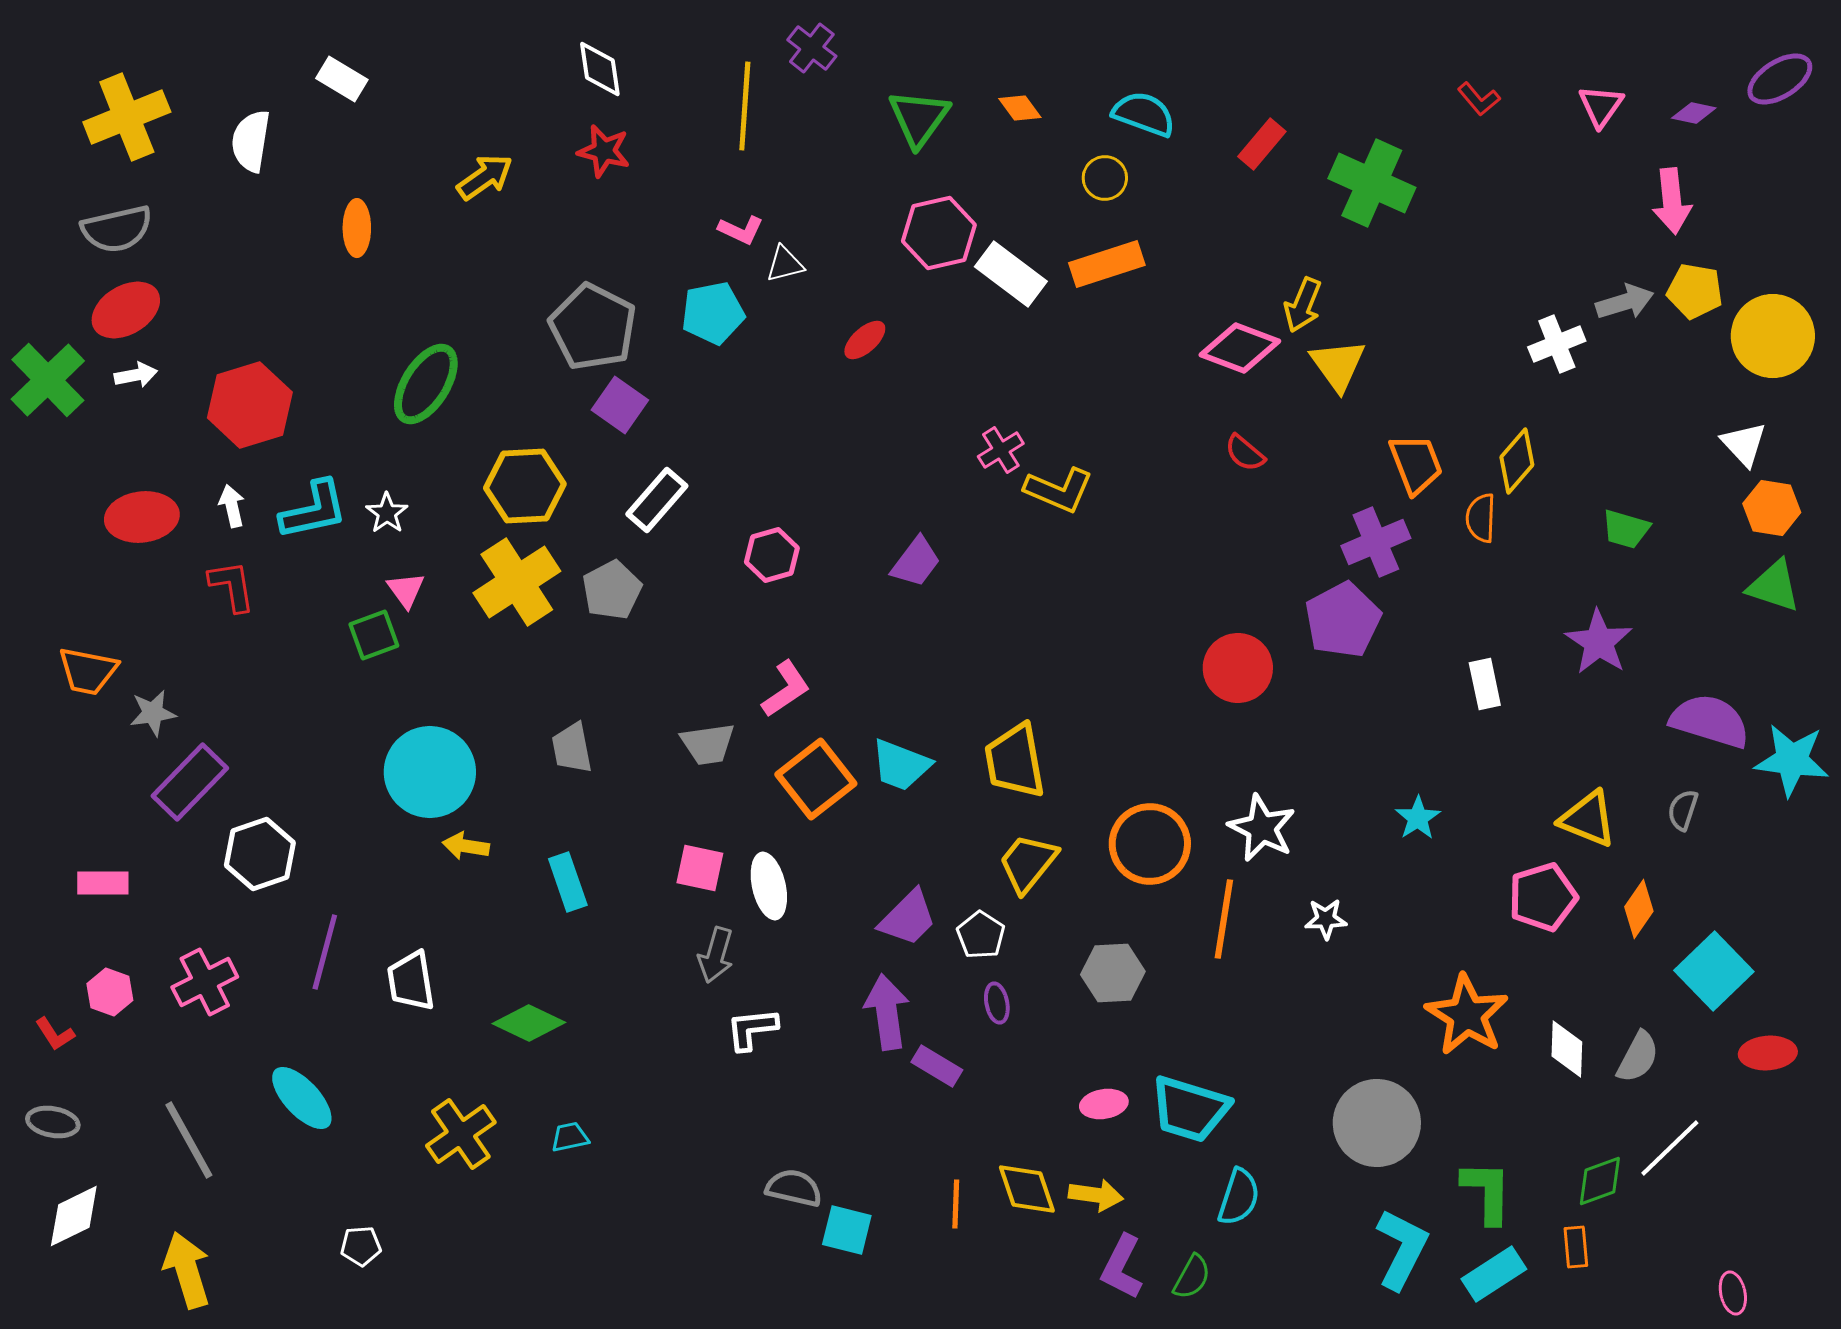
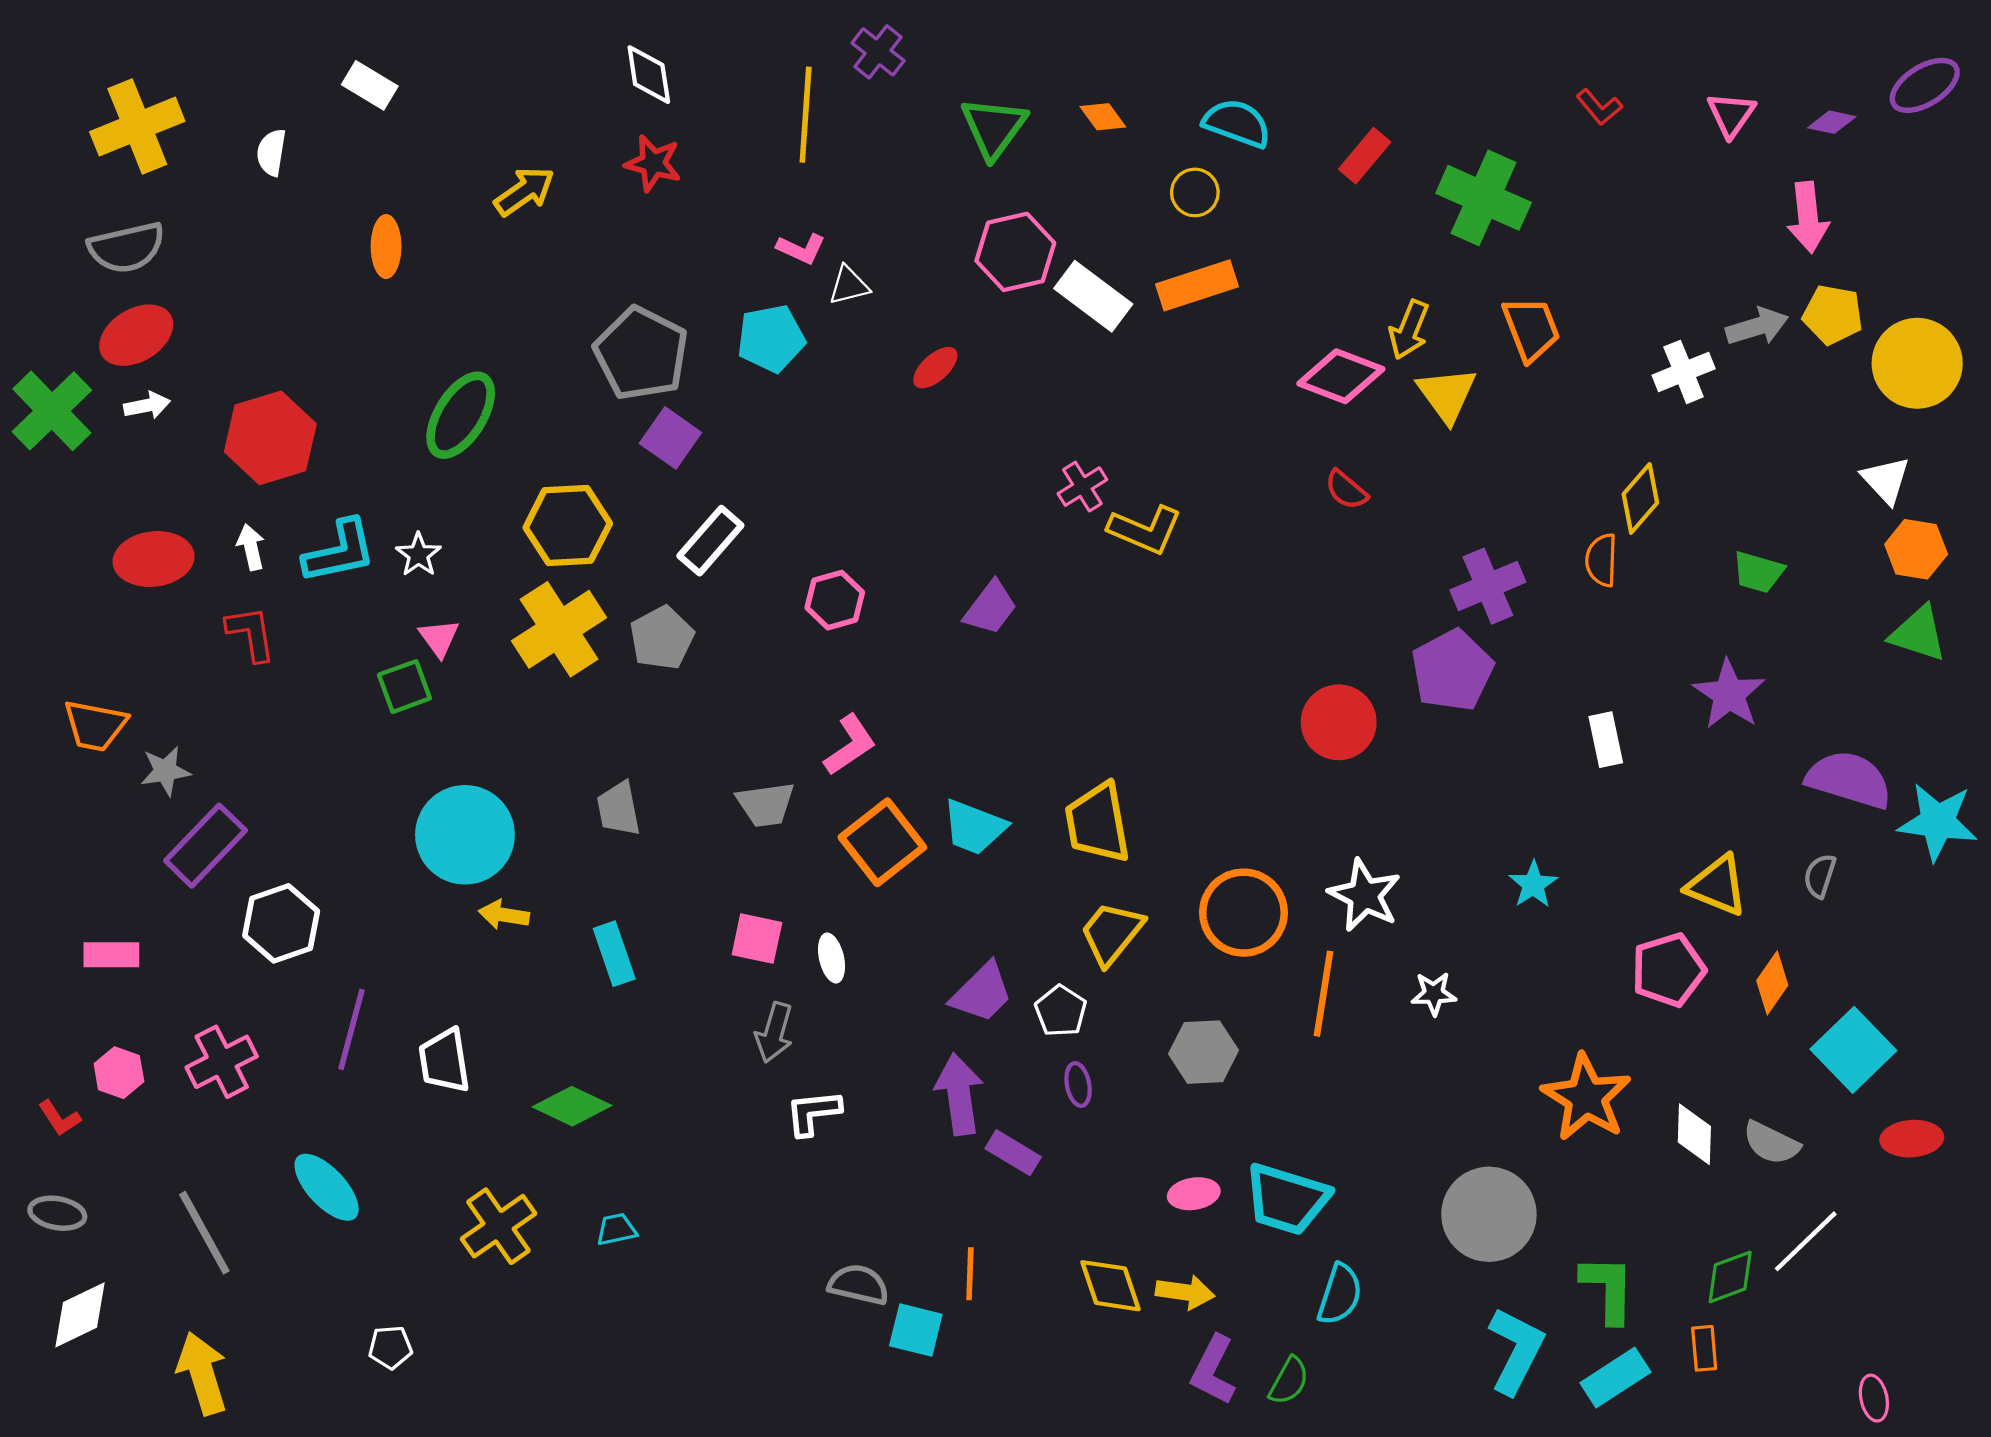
white semicircle: (251, 141) -> (271, 152), size x0.7
orange trapezoid: (1416, 464) -> (1531, 329), moved
white ellipse: (769, 886) -> (832, 958), size x0.7
gray semicircle: (1638, 1057) -> (1771, 1143), turned 88
orange line: (956, 1204) -> (970, 1274), moved

